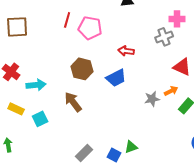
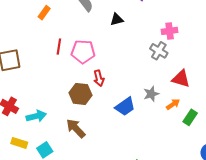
gray cross: (164, 37) -> (159, 51), turned -30
red arrow: (126, 51) -> (99, 78), moved, turned -105
blue trapezoid: (116, 78) -> (125, 106), moved
gray star: (152, 99) -> (151, 94), moved

